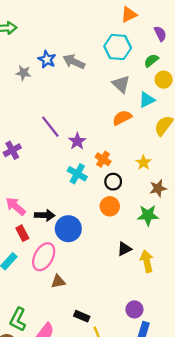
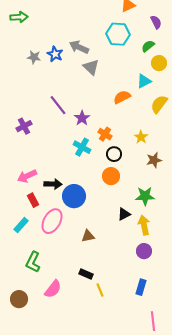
blue star: (47, 59) -> (55, 54), moved
gray triangle: (121, 84) -> (91, 67), moved
pink arrow: (16, 206) -> (27, 176), turned -66
green star: (148, 215) -> (145, 196), moved
brown triangle: (58, 281) -> (88, 236), moved
purple circle: (134, 309) -> (144, 251), moved
green L-shape: (18, 320) -> (33, 262), moved

